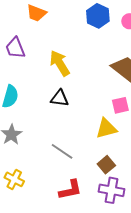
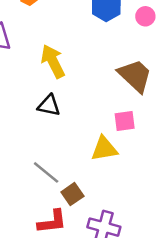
brown square: (106, 165) -> (72, 194), moved

